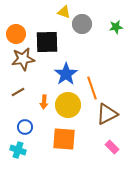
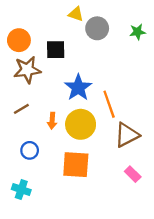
black square: (47, 42) -> (56, 50), size x0.7
cyan cross: (18, 150) -> (21, 190), moved

